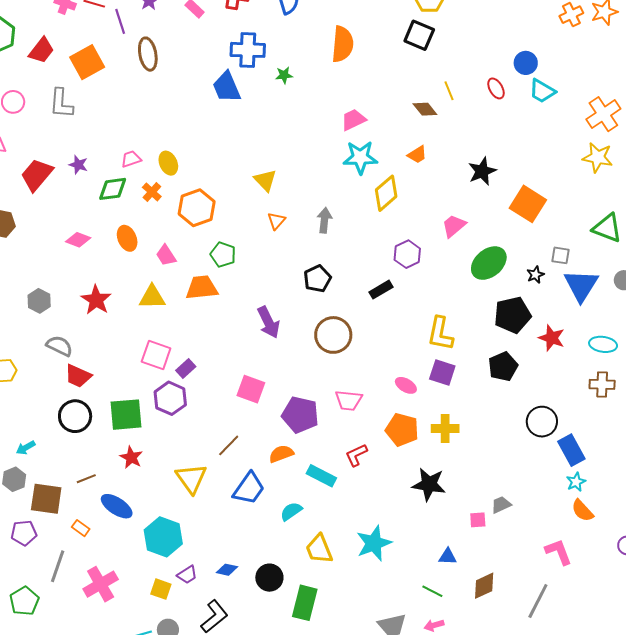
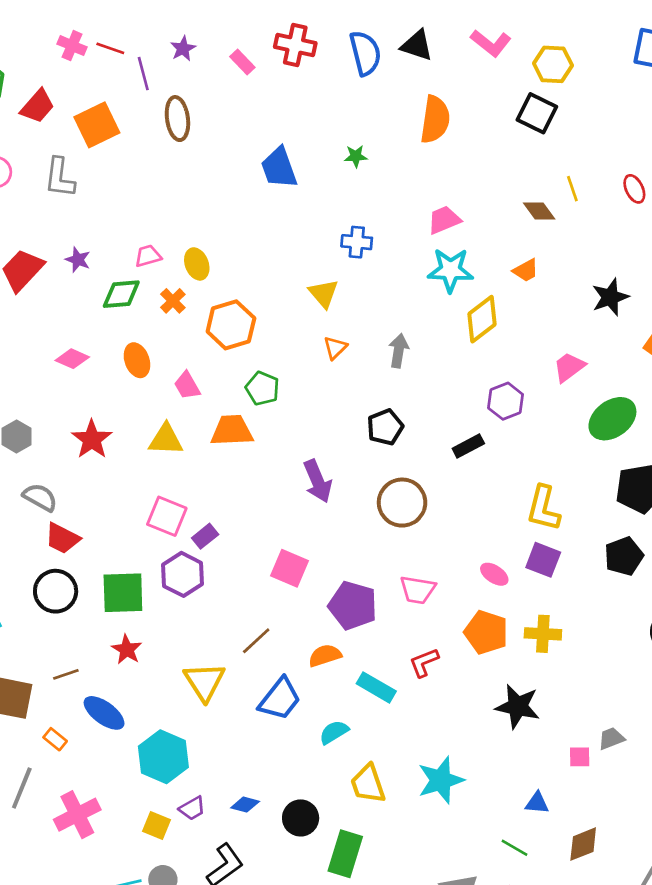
blue cross: (248, 50) -> (357, 242), moved, size x0.7

